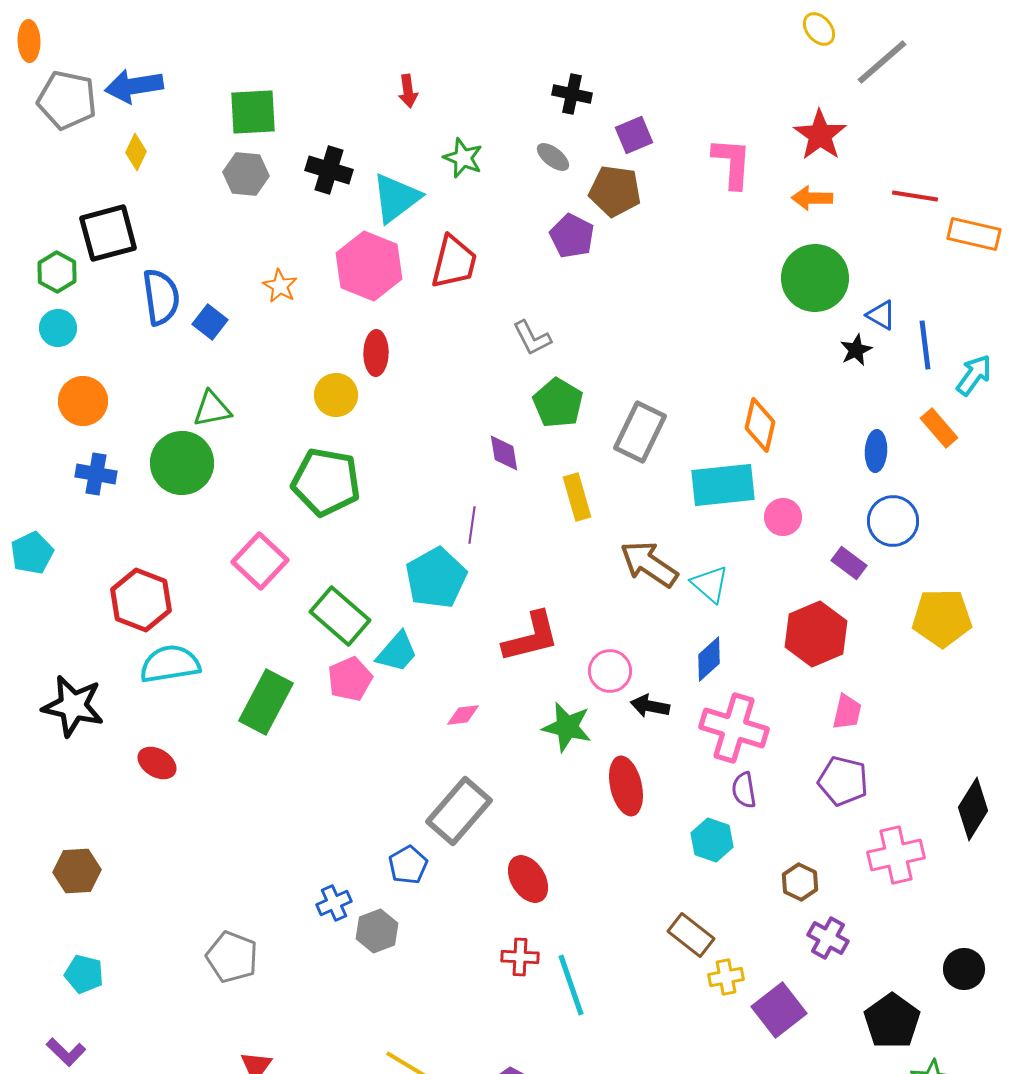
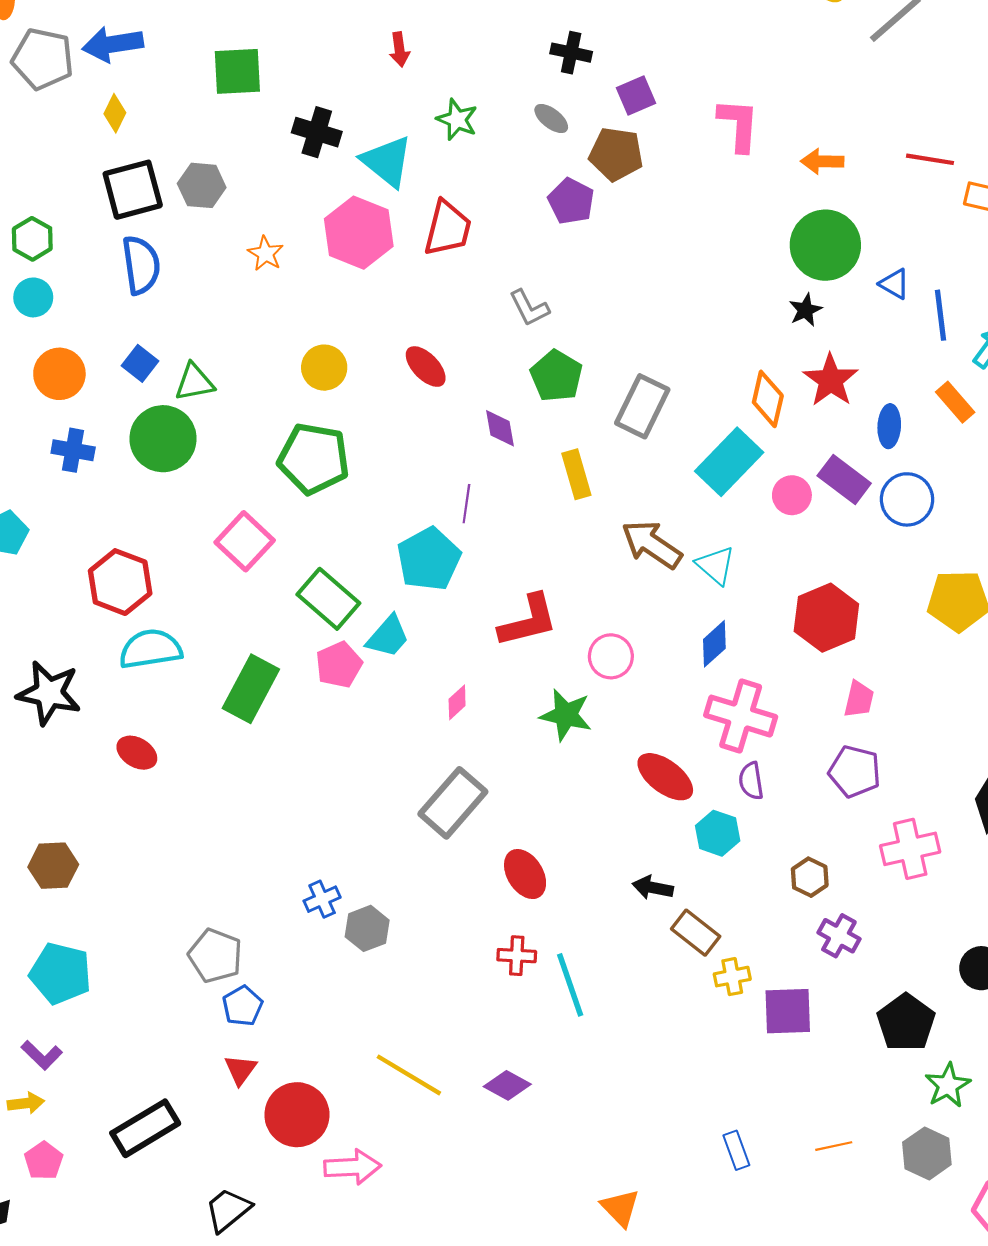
red star: (820, 135) -> (831, 380), moved
gray hexagon: (246, 174) -> (202, 185), moved
cyan triangle: (396, 198) -> (387, 161), turned -44
black square: (108, 233) -> (133, 190), moved
blue square: (210, 322) -> (140, 363), moved
black star: (856, 350) -> (806, 310), moved
red ellipse: (376, 353) -> (426, 367), moved, turned -45
cyan rectangle: (723, 485) -> (729, 462), turned -40
purple rectangle: (849, 563) -> (844, 480), moved, size x1.4
black arrow: (650, 706) -> (653, 888), moved
pink diamond: (463, 715) -> (457, 702), turned -36
red ellipse: (626, 786) -> (665, 777), moved, turned -40
blue pentagon: (408, 865) -> (243, 1006), moved
cyan pentagon: (84, 974) -> (60, 973), size x1.5
purple square: (779, 1010) -> (788, 1011), turned 36

